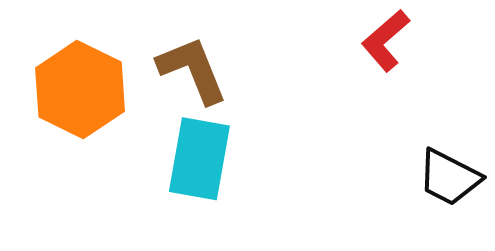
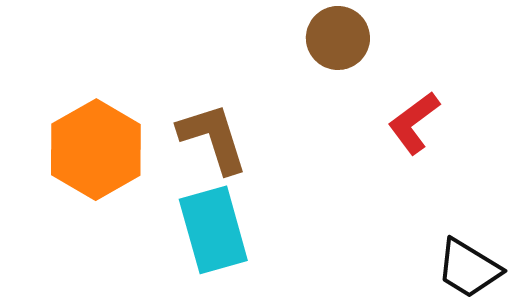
cyan rectangle: (199, 159) -> (213, 230), turned -30

